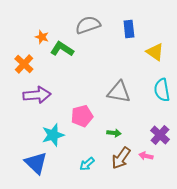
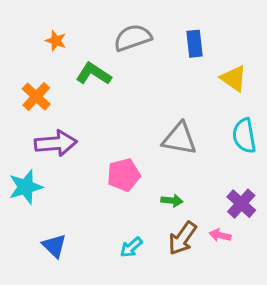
orange star: (42, 37) -> (56, 41), moved
cyan star: (53, 135) -> (26, 187), moved
blue triangle: (36, 163) -> (54, 246), size x0.7

